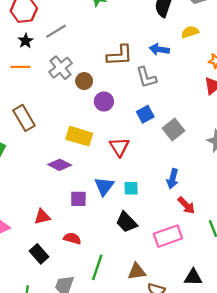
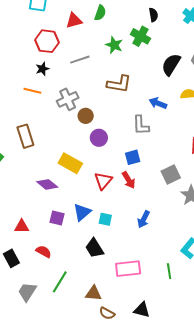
gray line: (56, 31) -> (80, 60), moved
brown L-shape: (120, 55) -> (119, 84), moved
gray square: (174, 130) -> (171, 174), moved
red arrow: (186, 205) -> (129, 180), moved

